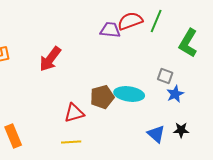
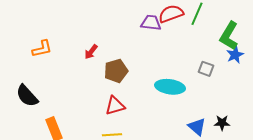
red arrow: (50, 59) -> (91, 52), size x0.6
blue star: (175, 94) -> (235, 55), moved
brown pentagon: (102, 97) -> (116, 71), moved

